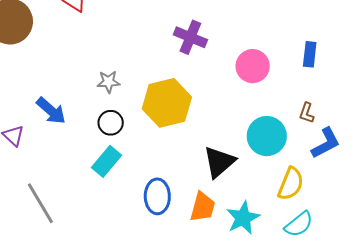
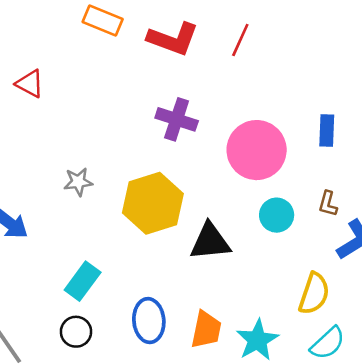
pink circle: (253, 66) -> (257, 150), size x1.4
black circle: (111, 123) -> (76, 332), moved
cyan circle: (267, 136) -> (277, 215), moved, size x0.7
black triangle: (219, 162) -> (210, 242), moved, turned 39

